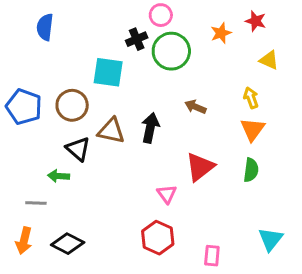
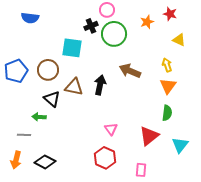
blue semicircle: (45, 27) -> (30, 18), turned -90
blue pentagon: (24, 107) -> (16, 71), turned 30
brown arrow: (195, 107) -> (130, 71), size x1.5
red triangle: (200, 167) -> (149, 136), moved
cyan triangle: (271, 239) -> (180, 145), moved

